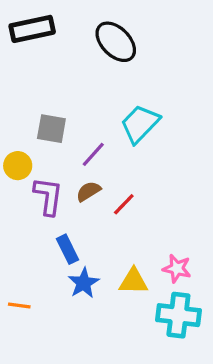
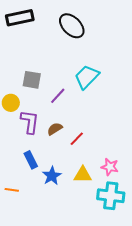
brown semicircle: (88, 191) -> (55, 129), moved
red line: (124, 204) -> (77, 139), moved
blue rectangle: (68, 249) -> (31, 160), moved

